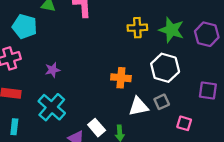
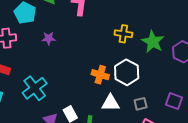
white hexagon: (165, 68) -> (127, 72), moved
purple star: (53, 70) -> (49, 38), moved
gray square: (162, 102) -> (141, 104), moved

